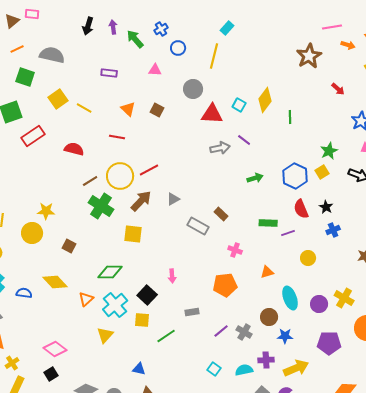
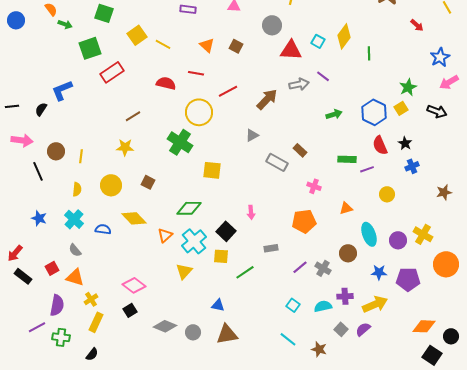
red semicircle: (74, 149) -> (166, 83), moved
red line: (149, 170) -> (228, 91), moved
brown line: (90, 181) -> (133, 116), moved
brown arrow: (141, 201) -> (267, 99), moved
yellow circle: (32, 233) -> (111, 185), moved
blue star: (285, 336) -> (379, 272), moved

